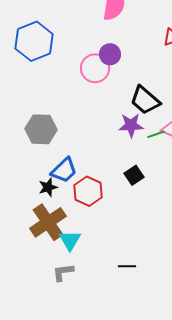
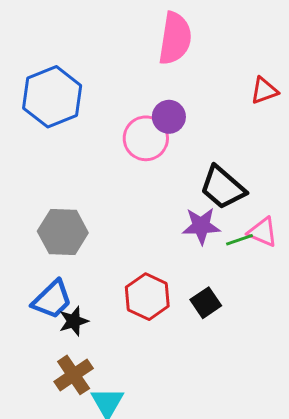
blue trapezoid: (64, 170) -> (52, 300), moved
red hexagon: (88, 191) -> (147, 297), moved
brown cross: (48, 222) -> (74, 375), size x0.7

